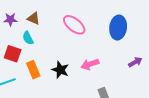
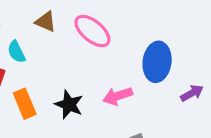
brown triangle: (34, 18) -> (46, 22), moved
blue ellipse: (118, 28) -> (157, 62), moved

